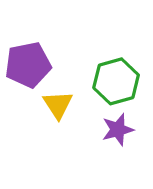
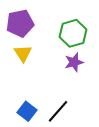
yellow triangle: (58, 105) -> (23, 53), moved

